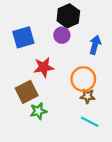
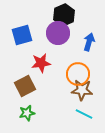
purple circle: (62, 35) -> (58, 33), size x1.5
brown star: (88, 96) -> (82, 90), size x1.5
green star: (38, 111) -> (27, 113), moved

